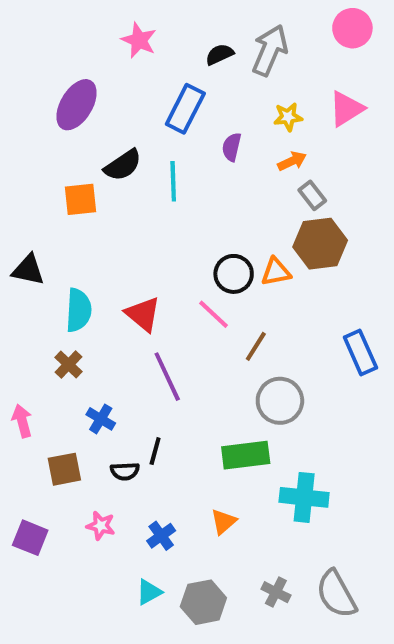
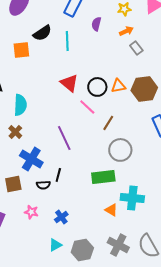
brown hexagon: (320, 244) -> (144, 89), moved
red triangle: (143, 314) -> (69, 83), moved
blue cross: (101, 419) -> (31, 159), size x1.6
orange triangle: (224, 522) -> (111, 210), moved, turned -48
gray cross: (276, 592) -> (118, 245), size x1.5

